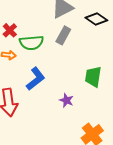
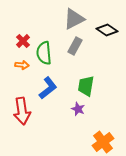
green semicircle: (31, 43) -> (44, 53), turned 90
green trapezoid: (93, 77) -> (86, 86), moved

